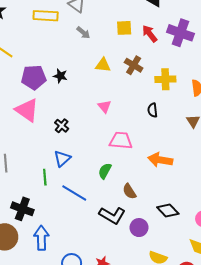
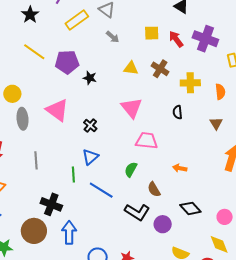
yellow rectangle: (46, 16) -> (77, 20), turned -40
purple pentagon: (34, 77) -> (67, 62), moved
pink triangle: (104, 106) -> (132, 108), size x1.6
orange arrow: (160, 160) -> (180, 168), moved, size x0.6

